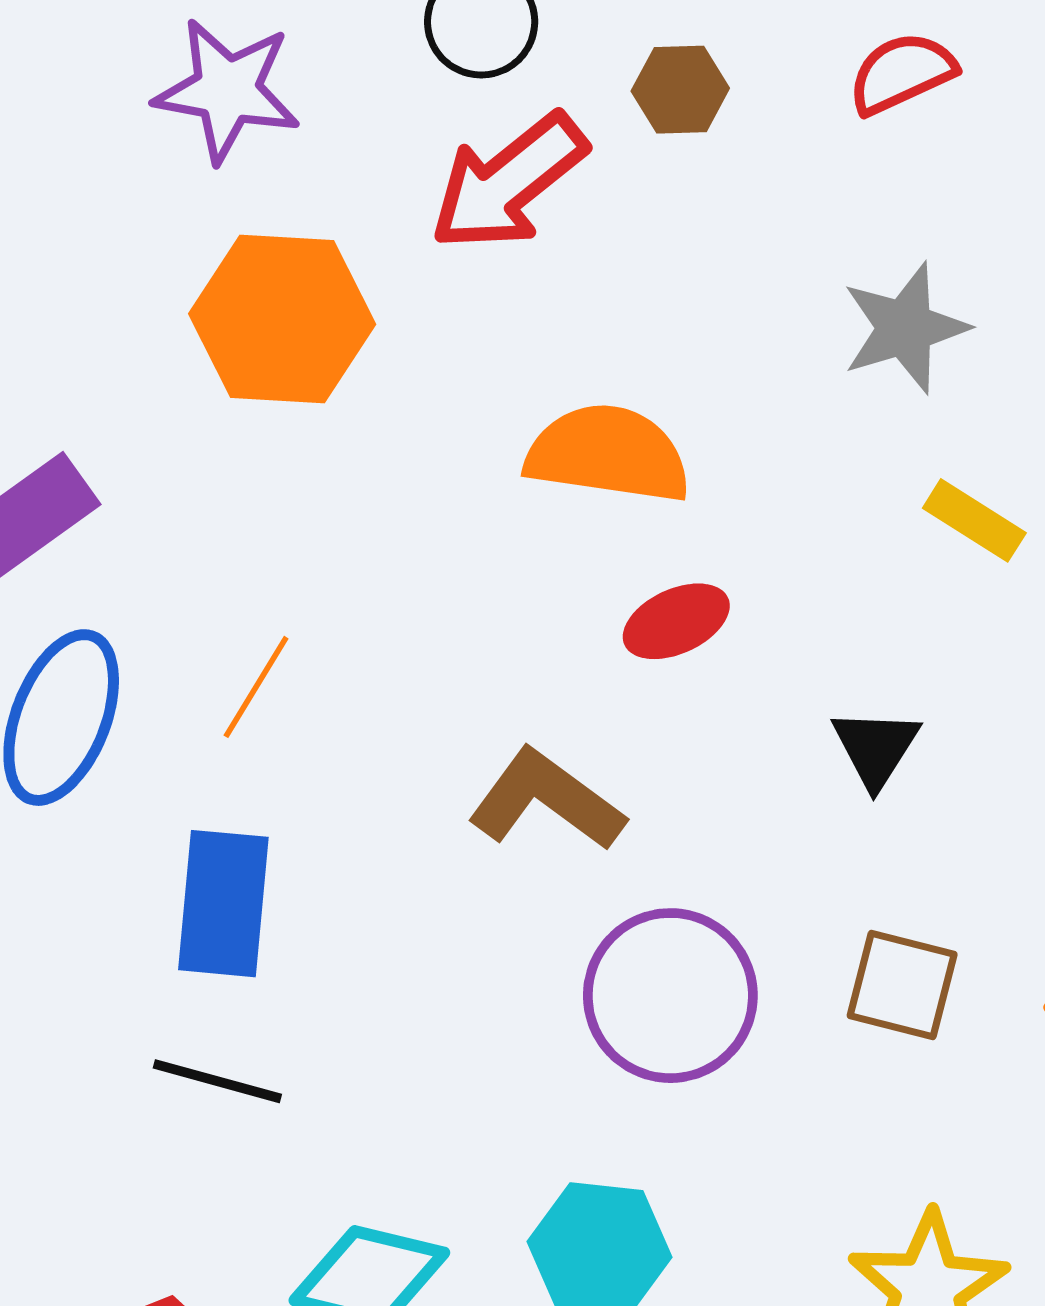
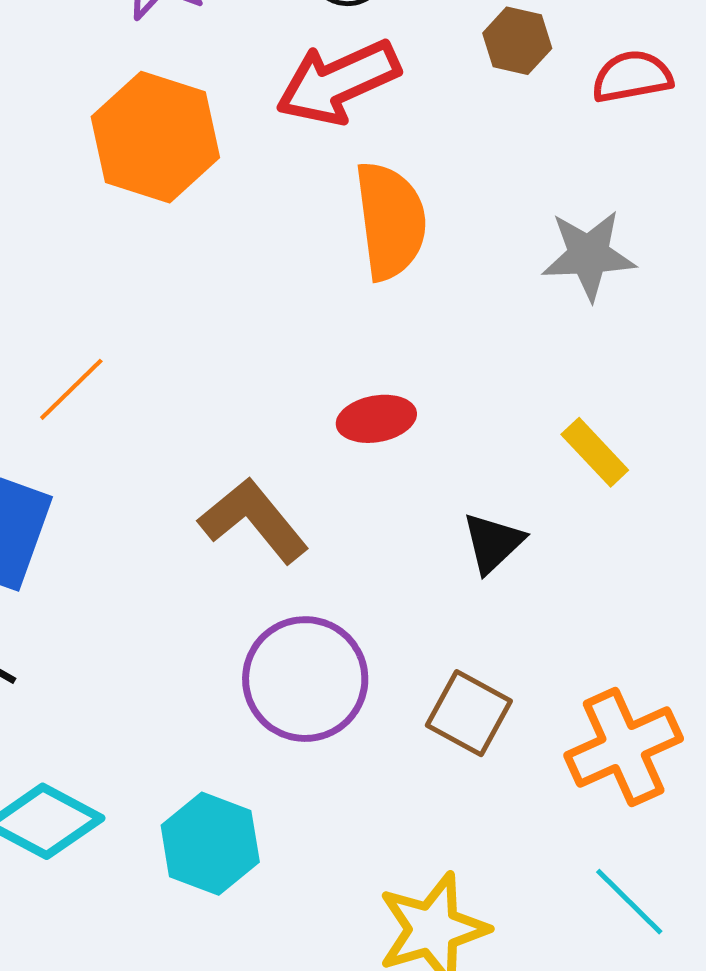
brown hexagon: (680, 90) -> (517, 41), moved
orange semicircle: (608, 454) -> (391, 221), moved, turned 60
yellow rectangle: (974, 520) -> (595, 452), moved

